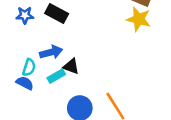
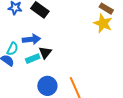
black triangle: (71, 66) -> (45, 53), turned 40

